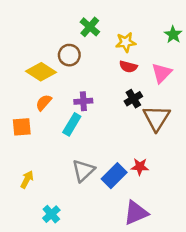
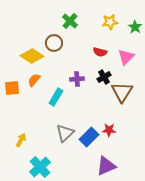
yellow star: (126, 42) -> (110, 22), moved
purple cross: (83, 101) -> (77, 79), moved
orange square: (22, 127) -> (12, 88), moved
cyan cross: (51, 214) -> (40, 167), size x1.5

